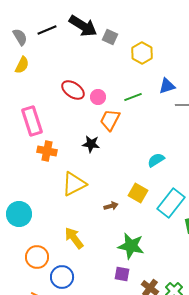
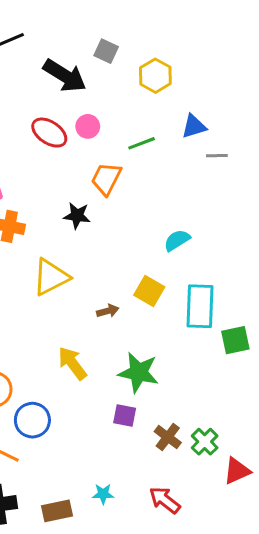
black arrow: (83, 26) -> (65, 76), moved
pink circle: (98, 97) -> (88, 126), moved
cyan rectangle: (171, 203) -> (200, 306), turned -36
yellow arrow: (74, 238) -> (72, 363), moved

